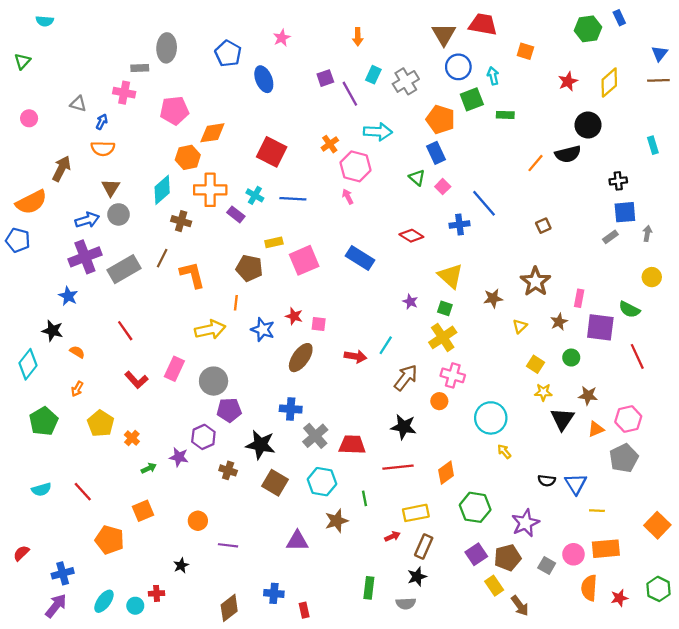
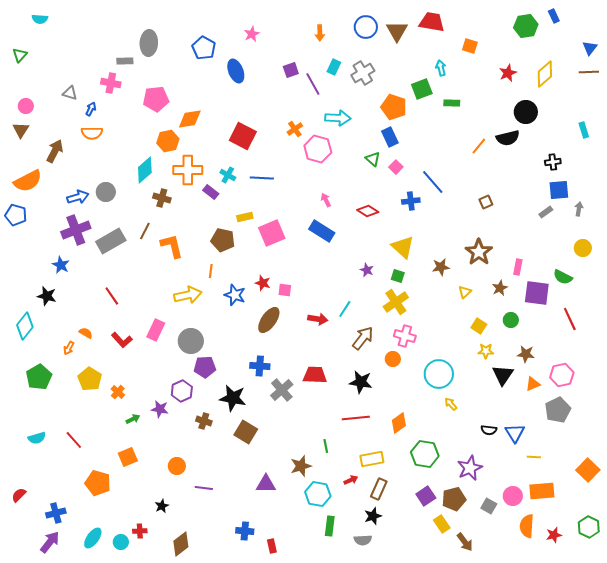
blue circle: (458, 67) -> (366, 27), moved
brown triangle: (111, 188) -> (21, 130), moved
pink arrow: (348, 197) -> (326, 200), moved
orange semicircle: (77, 352) -> (86, 333), moved
red trapezoid: (352, 445) -> (315, 375), moved
cyan hexagon: (322, 482) -> (318, 494), moved
brown diamond: (229, 608) -> (181, 544), moved

